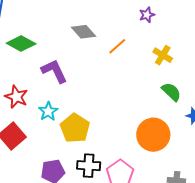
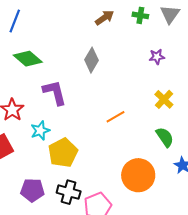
gray diamond: (84, 32) -> (91, 60), turned 60
orange line: (117, 46) -> (115, 117), moved

